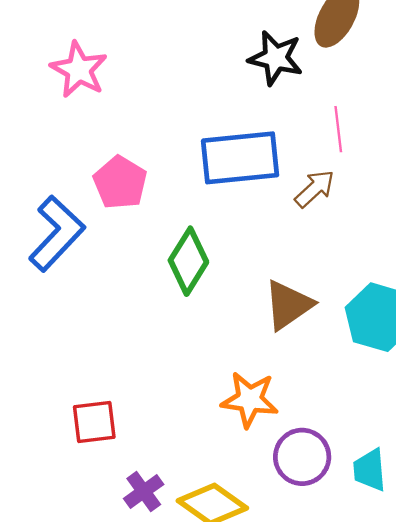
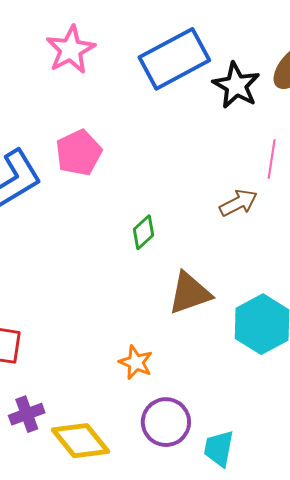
blue rectangle: (240, 158) -> (174, 59), moved, turned -38
green diamond: (188, 261) -> (143, 232), moved, size x0.6
orange star: (250, 400) -> (136, 362), size x0.7

